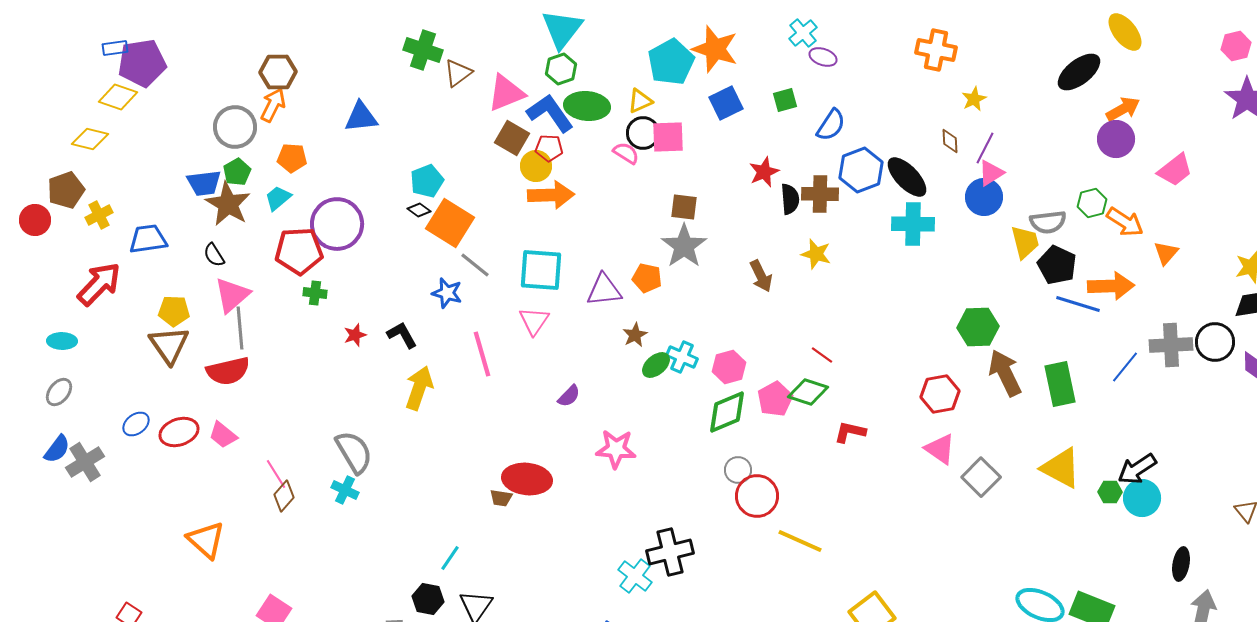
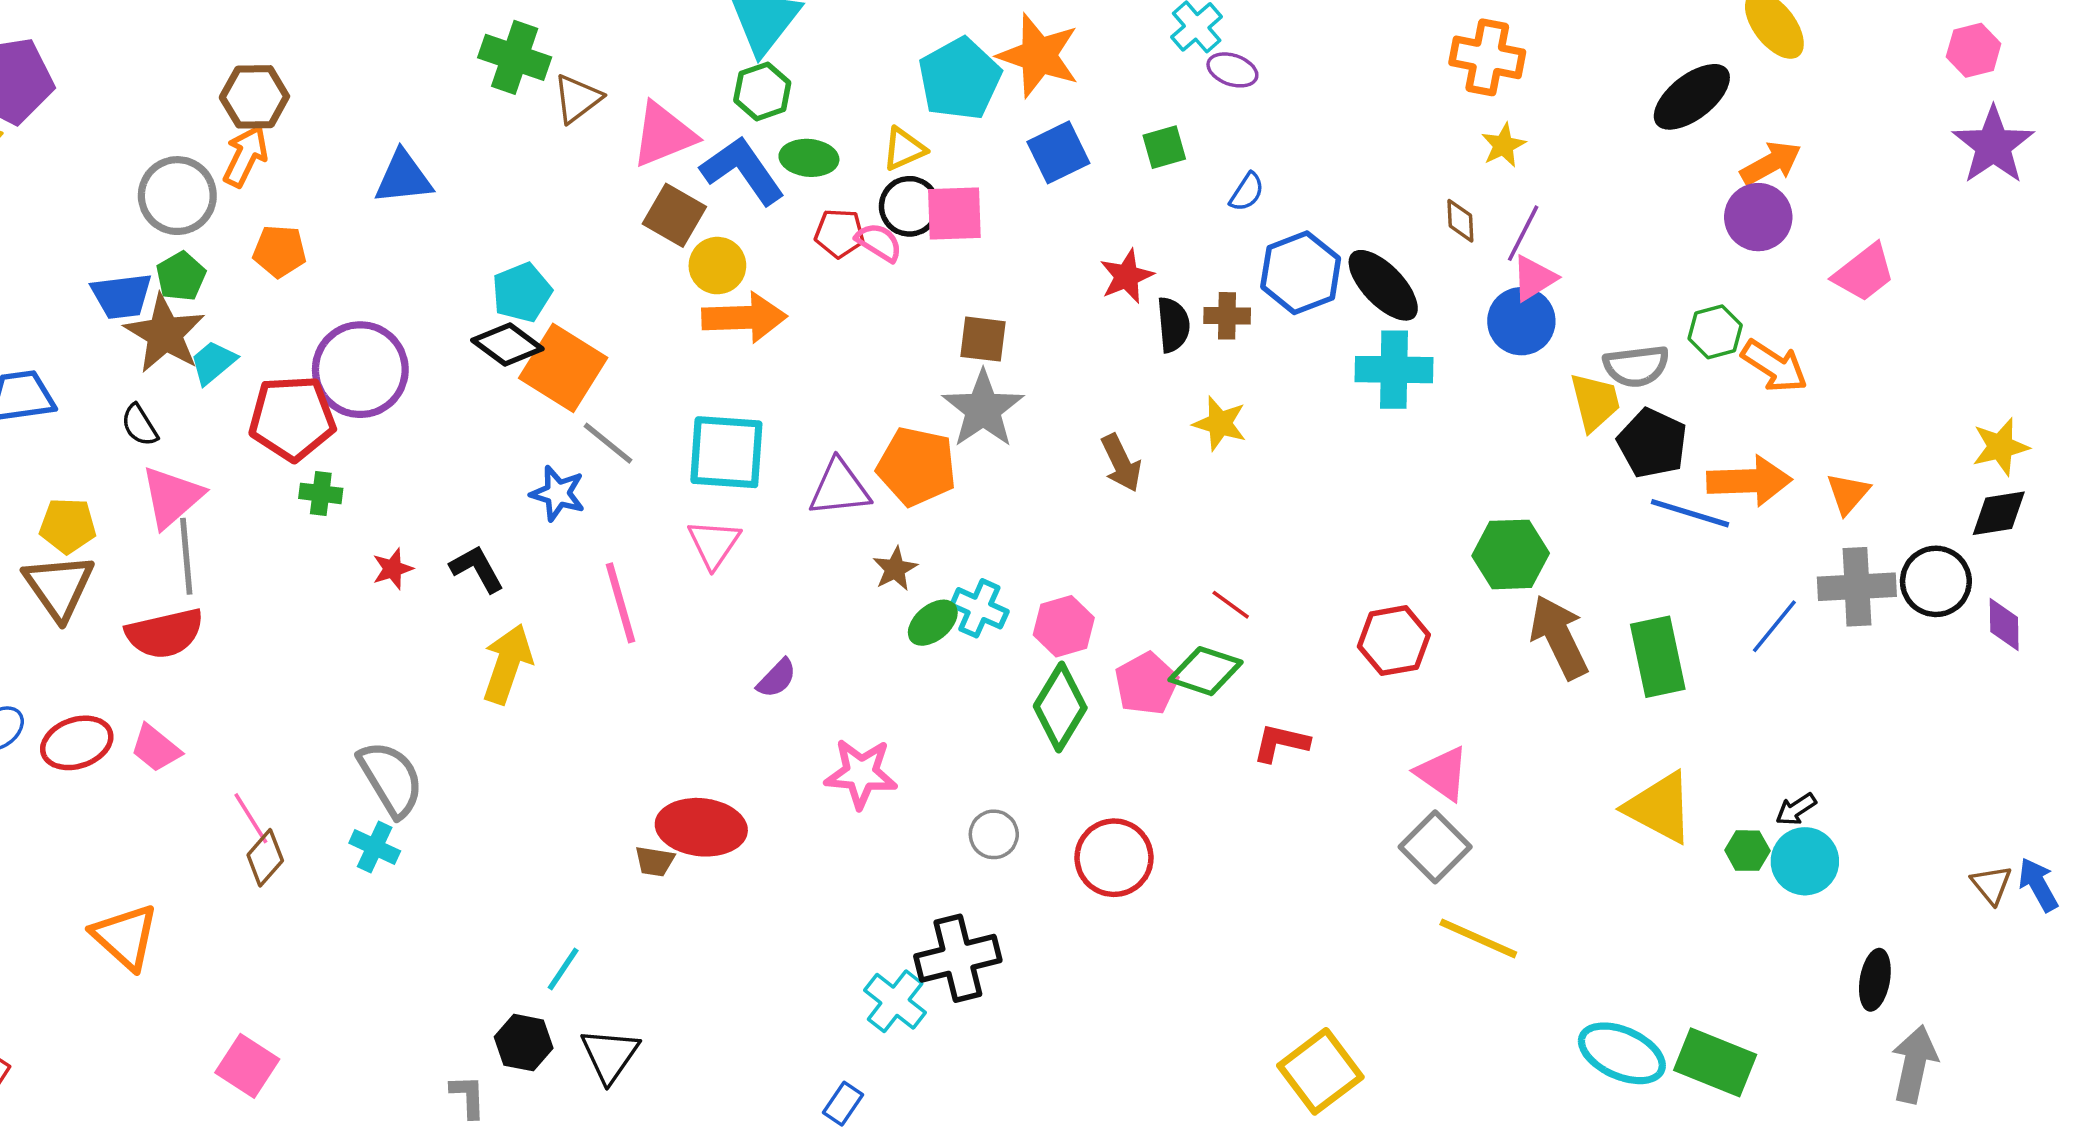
orange cross: (936, 50) -> (1487, 57), moved
green ellipse: (587, 106) -> (809, 158), size x0.7
blue semicircle: (831, 125) -> (1247, 192), size x0.7
red pentagon: (549, 148) -> (839, 233), moved
brown cross: (820, 194) -> (1227, 316), size x0.7
cyan trapezoid: (278, 198) -> (213, 362), moved
black diamond: (419, 210) -> (507, 344), size x1.6
orange triangle: (1166, 253) -> (1848, 493), moved
orange pentagon: (647, 278) -> (917, 467), size x1.5
red hexagon: (940, 394) -> (1394, 641), moved
green diamond: (727, 412) -> (1060, 707), turned -36
black arrow: (1137, 469) -> (1796, 809), size x0.6
gray circle: (738, 470) -> (994, 834), moved
gray square: (981, 477) -> (1435, 847), moved
yellow line: (800, 541) -> (1478, 938), moved

